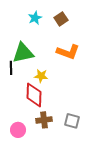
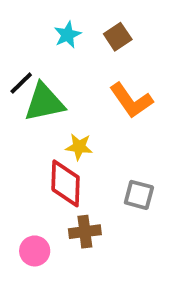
orange L-shape: (68, 52) -> (131, 100), turned 35
black line: (11, 68) -> (21, 83), moved, turned 48
gray square: (72, 121) -> (139, 195), moved

